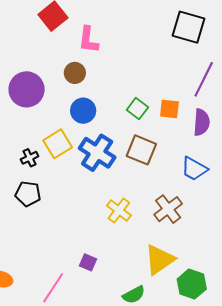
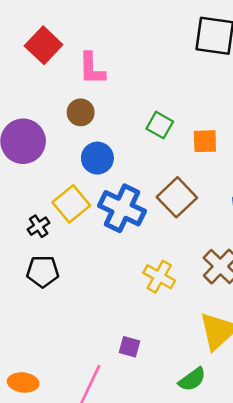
green square: (137, 109) -> (160, 125), moved
brown square: (141, 150) -> (177, 197), turned 32

